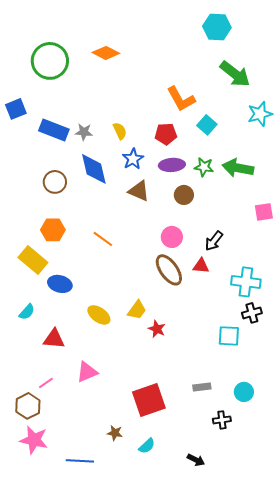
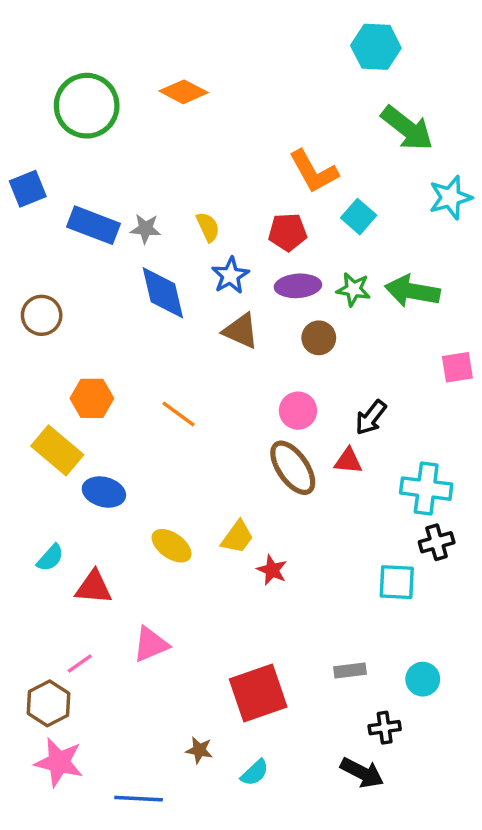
brown circle: (55, 182) -> (42, 315), moved
cyan semicircle: (27, 312) -> (50, 558), moved
black arrow: (196, 460) -> (362, 773), moved, size x1.4

